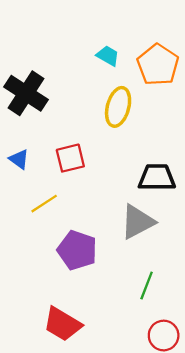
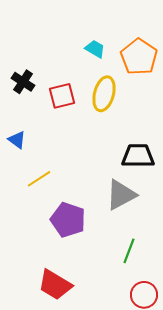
black cross: (26, 93) -> (23, 82), size x0.6
red square: (70, 158) -> (62, 96), moved

